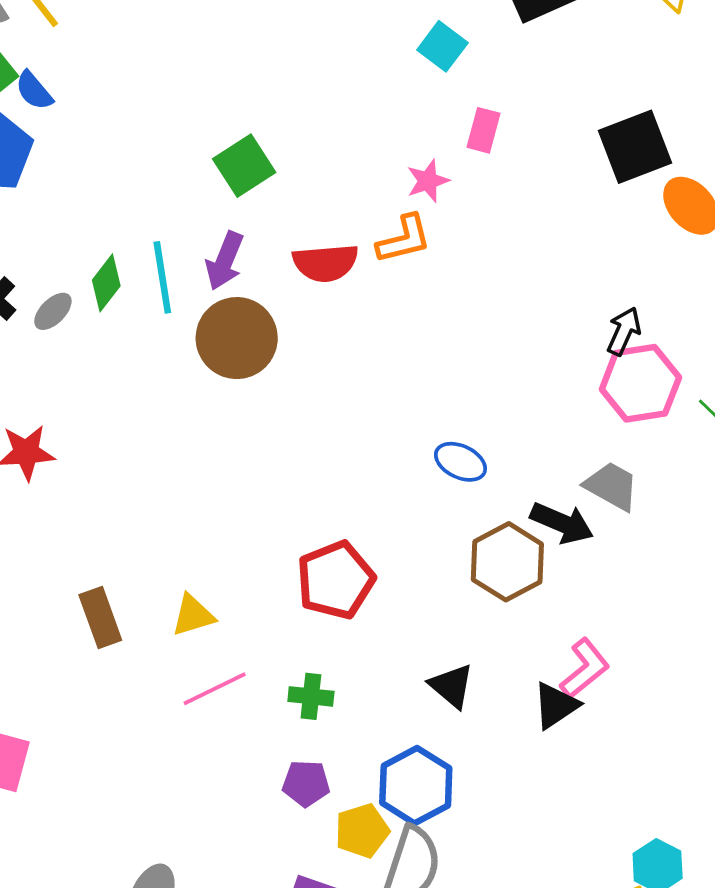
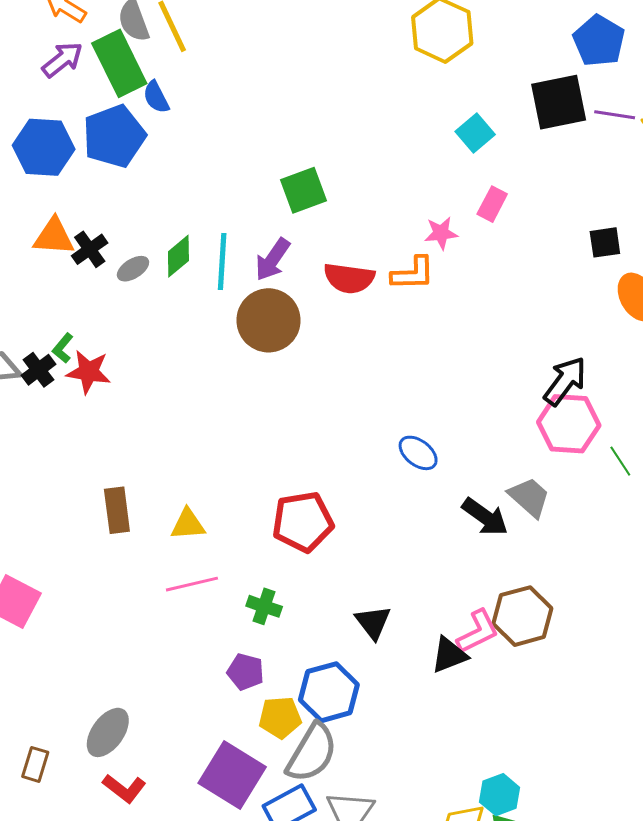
black square: (635, 147) -> (605, 242), size x0.6
black arrow: (624, 331) -> (565, 381), size x1.4
brown hexagon: (507, 562) -> (522, 616), moved

